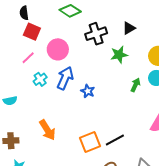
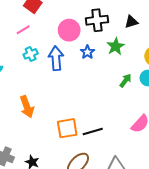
pink circle: (58, 49) -> (69, 30), moved
green star: (119, 55) -> (116, 46), turned -30
blue arrow: (65, 78) -> (56, 58), turned -40
blue star: (88, 91) -> (87, 52), moved

